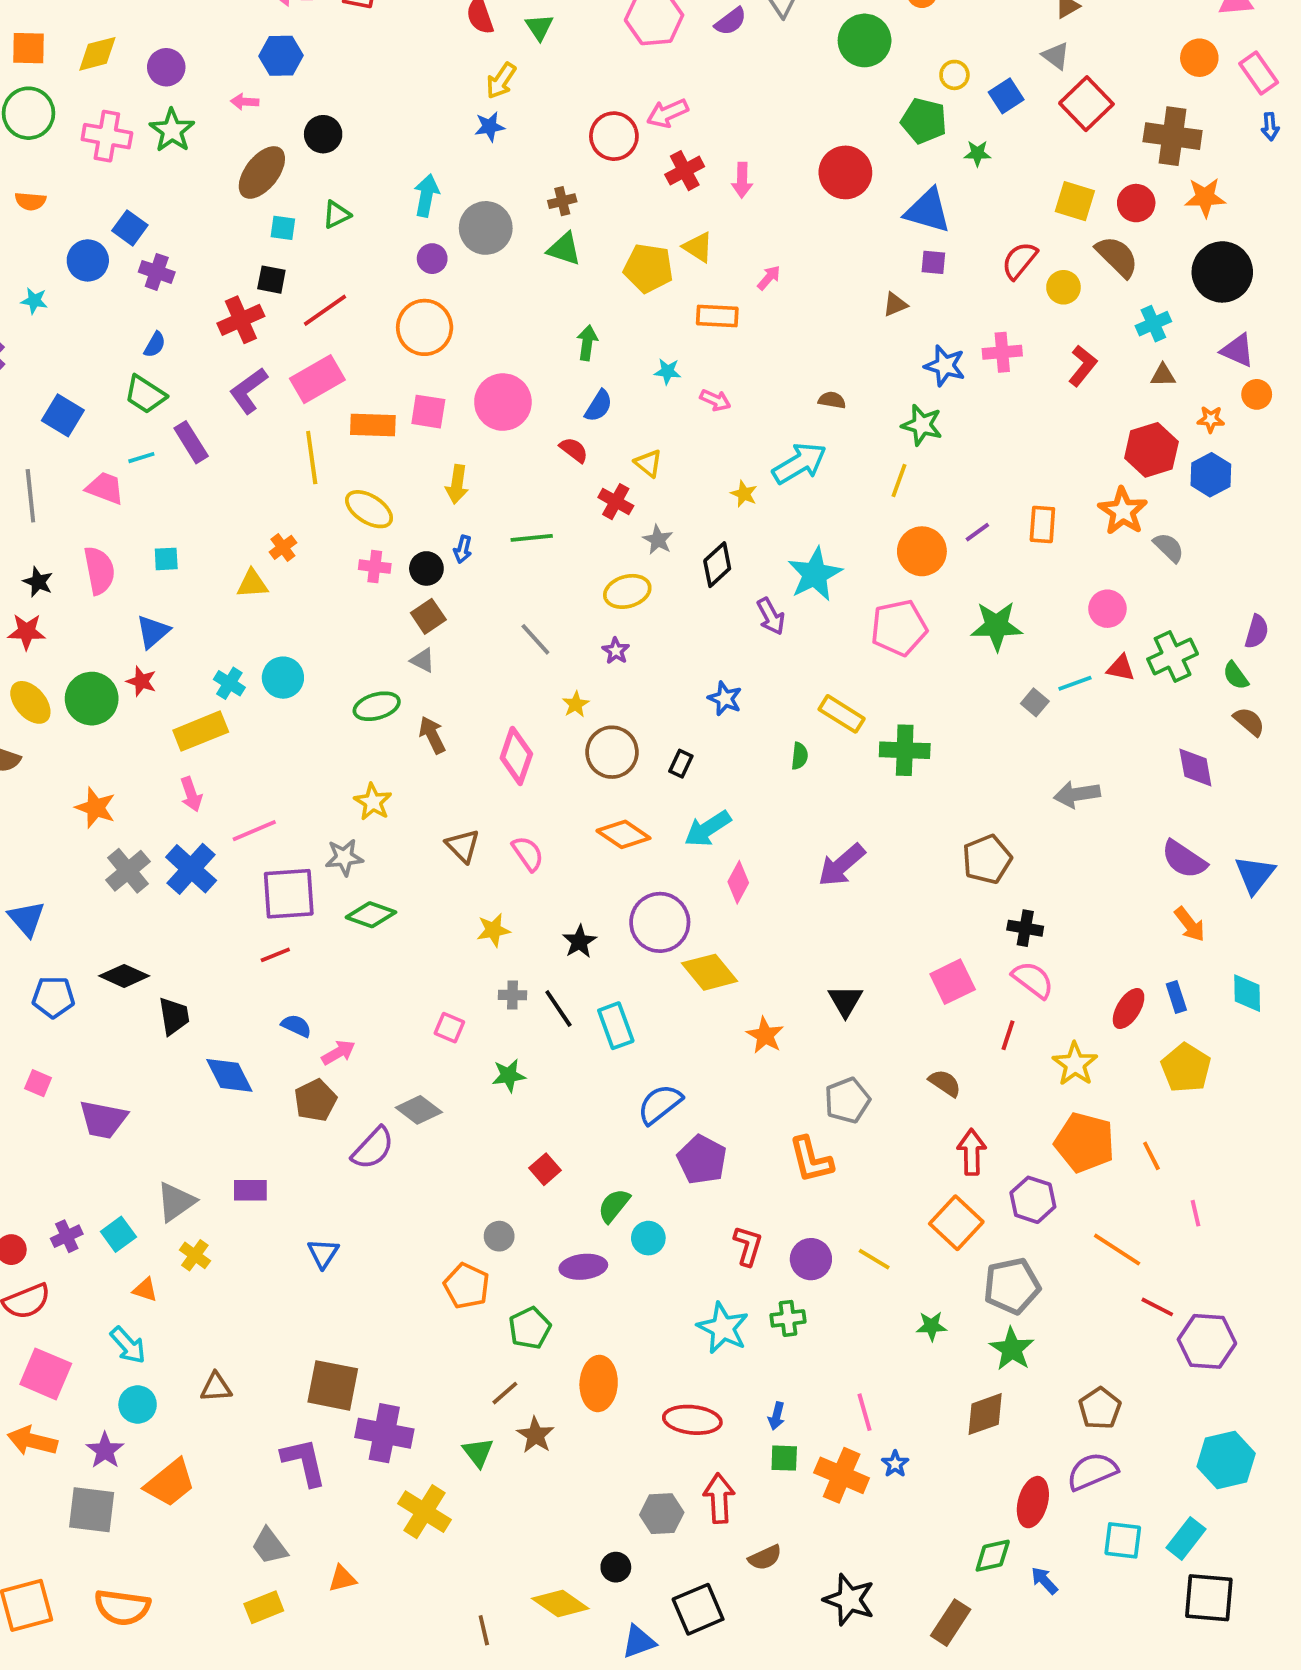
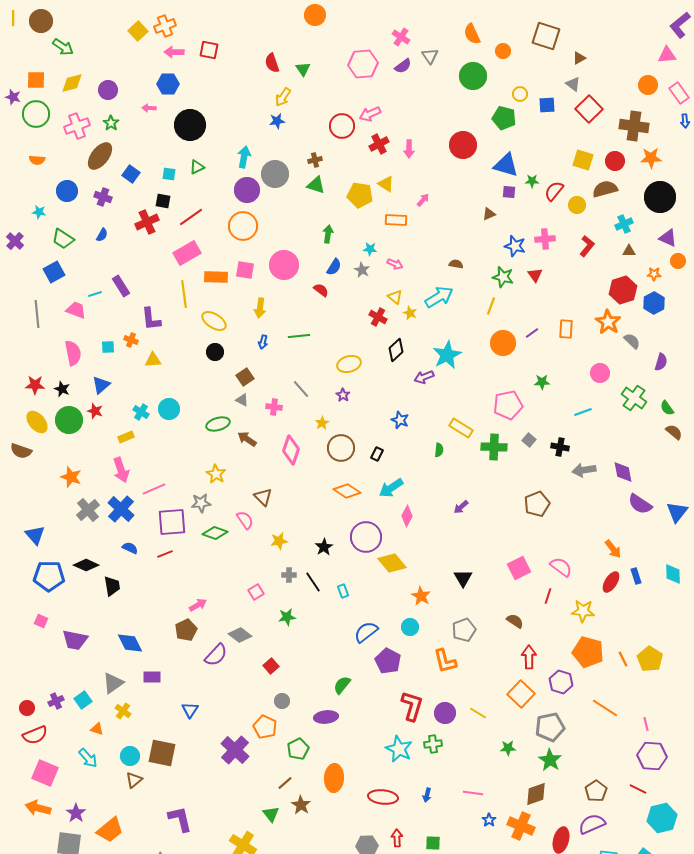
blue square: (1006, 96) -> (547, 105), turned 30
green star: (172, 130) -> (111, 123), size x0.7
black circle: (323, 134) -> (190, 125), size x1.6
pink cross: (107, 136) -> (77, 126), turned -30
green star: (977, 153) -> (532, 181), moved
brown ellipse: (262, 172) -> (100, 156), moved
blue square: (130, 228) -> (131, 174), moved
brown semicircle: (1117, 257) -> (605, 189), turned -60
purple circle: (432, 259) -> (247, 190), size x1.6
purple L-shape: (249, 391) -> (151, 319), moved, turned -60
green trapezoid: (145, 394) -> (63, 239), moved
blue square: (63, 415) -> (54, 272), turned 30
yellow triangle: (648, 463) -> (395, 297), moved
red cross: (616, 502) -> (378, 317), moved
gray star: (658, 540) -> (362, 270), moved
orange cross: (283, 547) -> (131, 340), moved, turned -32
pink cross: (375, 567) -> (274, 407), moved
black circle: (426, 568) -> (215, 352), moved
black star: (38, 582) -> (62, 389), moved
purple arrow: (771, 616) -> (424, 377), turned 96
green star: (997, 626) -> (542, 382), size x0.6
pink pentagon: (899, 628) -> (508, 405), moved
purple semicircle: (1257, 632) -> (661, 362), moved
green cross: (1173, 656) -> (634, 398), turned -30
red triangle: (1121, 668) -> (535, 275), moved, turned 42
gray square: (1035, 702) -> (529, 440), moved
yellow rectangle: (201, 731) -> (126, 437), size x0.6
brown arrow: (432, 735) -> (247, 439), turned -30
purple diamond: (1195, 767) -> (623, 472), moved
pink arrow: (191, 794) -> (121, 470), size x1.4
pink semicircle: (528, 854) -> (245, 520), moved
purple arrow: (842, 865) -> (461, 507), size x0.6
orange arrow: (1190, 924) -> (613, 549), moved
black cross: (1025, 928) -> (560, 447), moved
blue pentagon: (53, 997) -> (49, 576), size x1.4
blue semicircle: (296, 1026) -> (130, 548), moved
cyan rectangle: (616, 1026) -> (343, 591), size x0.6
pink square: (449, 1028) -> (256, 592), turned 35
yellow star: (1075, 1064) -> (583, 611), turned -30
yellow pentagon: (1186, 1068) -> (650, 659), moved
blue diamond: (229, 1075) -> (130, 643), moved
red square: (545, 1169) -> (271, 666), moved
pink line: (1195, 1213) -> (646, 724), moved
cyan circle: (648, 1238) -> (410, 627), moved
red L-shape: (748, 1246) -> (412, 706), size x1.4
red line: (1157, 1307) -> (638, 789), moved
brown square: (333, 1385) -> (162, 753), moved
brown triangle: (216, 1387) -> (134, 780), turned -36
cyan circle: (138, 1405) -> (130, 756), moved
pink line: (865, 1412) -> (473, 793), turned -66
purple cross: (384, 1433) -> (235, 750), moved, turned 32
green square: (784, 1458) -> (433, 843), moved
orange cross: (842, 1475) -> (521, 826), moved
red arrow: (719, 1498) -> (397, 838), size x0.7

